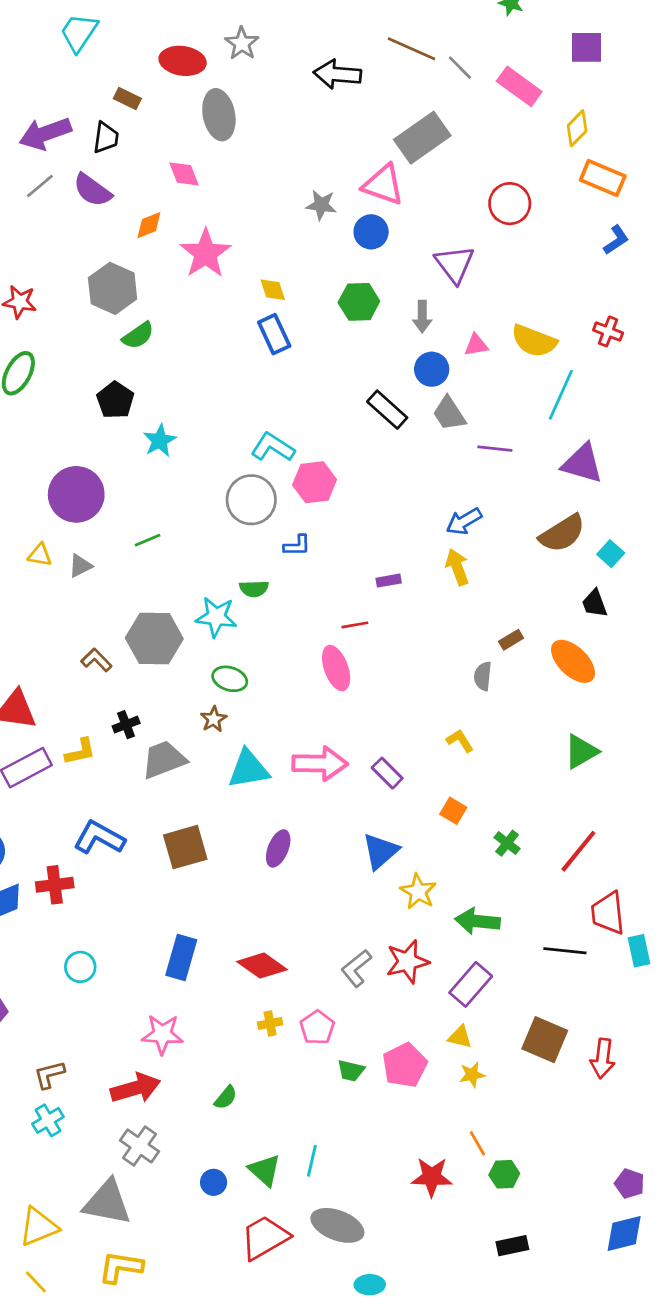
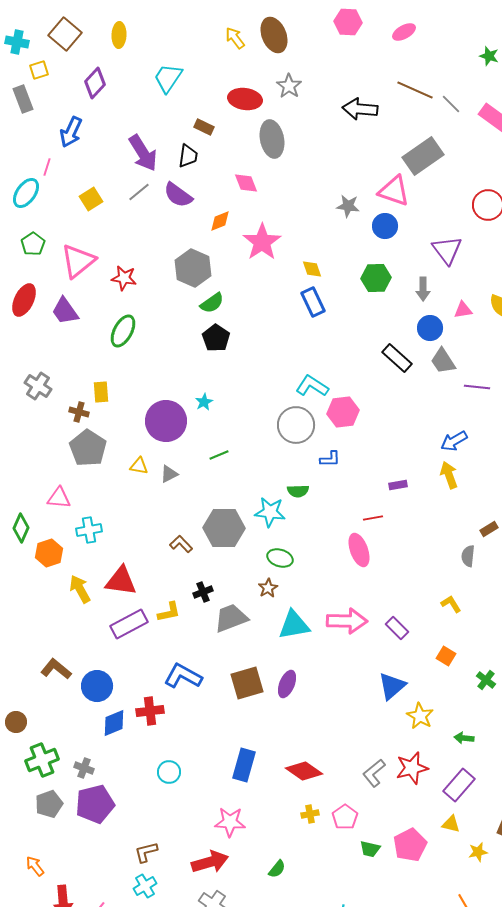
purple arrow: (45, 134) -> (143, 153), turned -102
black pentagon: (115, 400) -> (216, 338), moved
cyan star: (160, 441) -> (204, 402), moved, size x0.7
purple ellipse: (278, 848) -> (287, 684), moved
green arrow: (477, 921) -> (464, 738), size x0.6
yellow star: (472, 1075) -> (478, 852), moved

